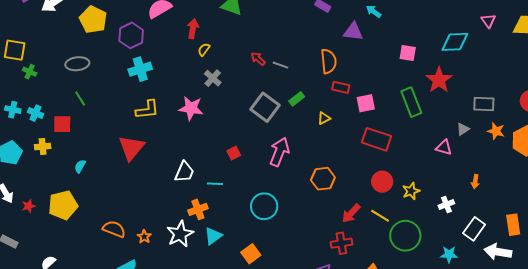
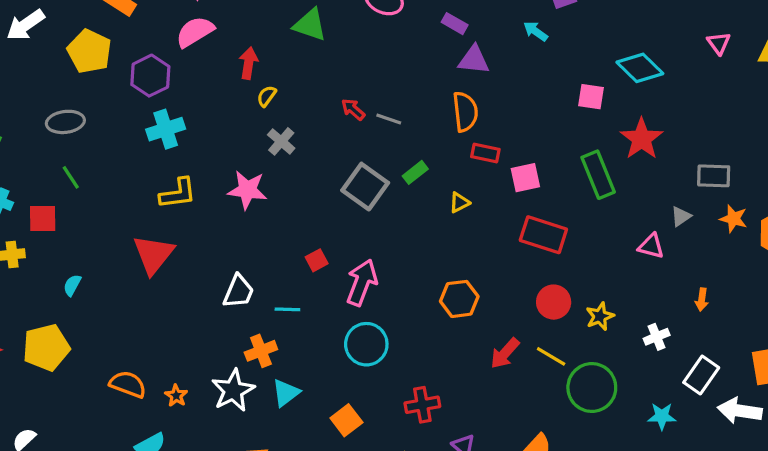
purple triangle: (353, 32) -> (474, 60), moved
cyan diamond: (455, 42) -> (640, 68), moved, turned 48
pink arrow: (279, 152) -> (362, 283), moved
red cross: (341, 243) -> (422, 405), moved

